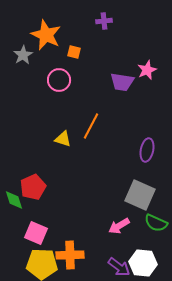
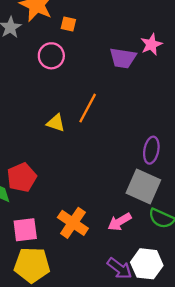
purple ellipse: (147, 150) -> (151, 150), moved
pink square: (36, 233) -> (25, 230), turned -30
orange cross: (70, 255) -> (73, 223), moved, turned 36

